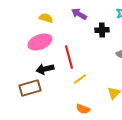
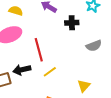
black arrow: (45, 69) -> (22, 70), moved

